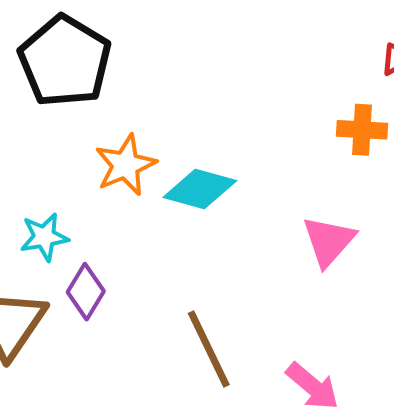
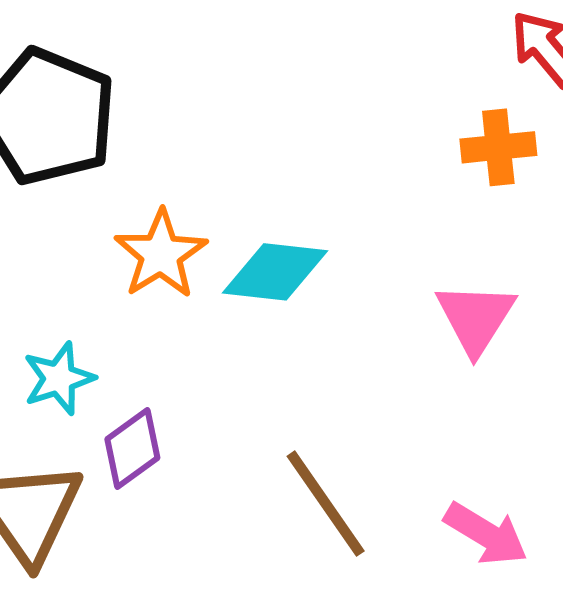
purple diamond: (86, 292) -> (132, 449), turned 32

